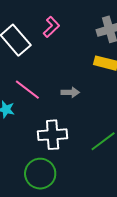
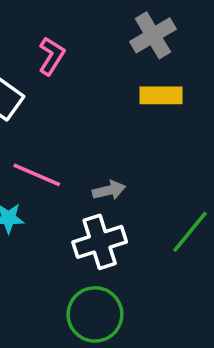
gray arrow: (70, 92) -> (109, 190), moved

